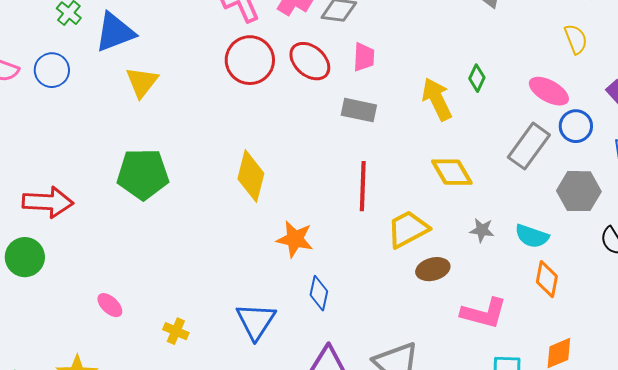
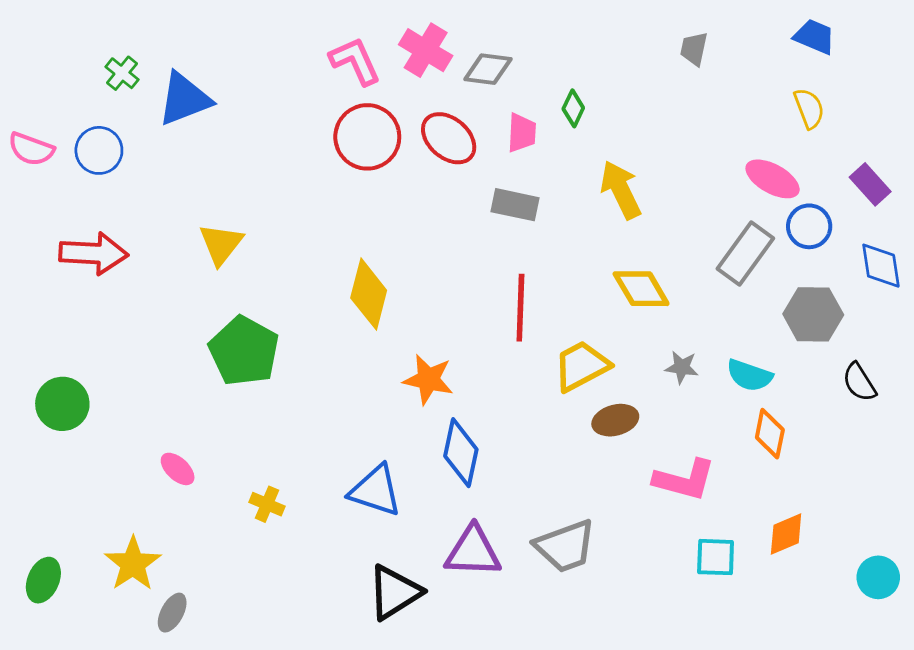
green diamond: (477, 78) -> (573, 108), moved
yellow triangle: (142, 82) -> (221, 244), moved
green pentagon: (143, 174) -> (244, 351), moved, turned 30
red arrow: (48, 202) -> (94, 253), moved
blue diamond: (319, 293) -> (461, 453), size x1.4
blue triangle: (256, 321) -> (375, 491), turned -45

